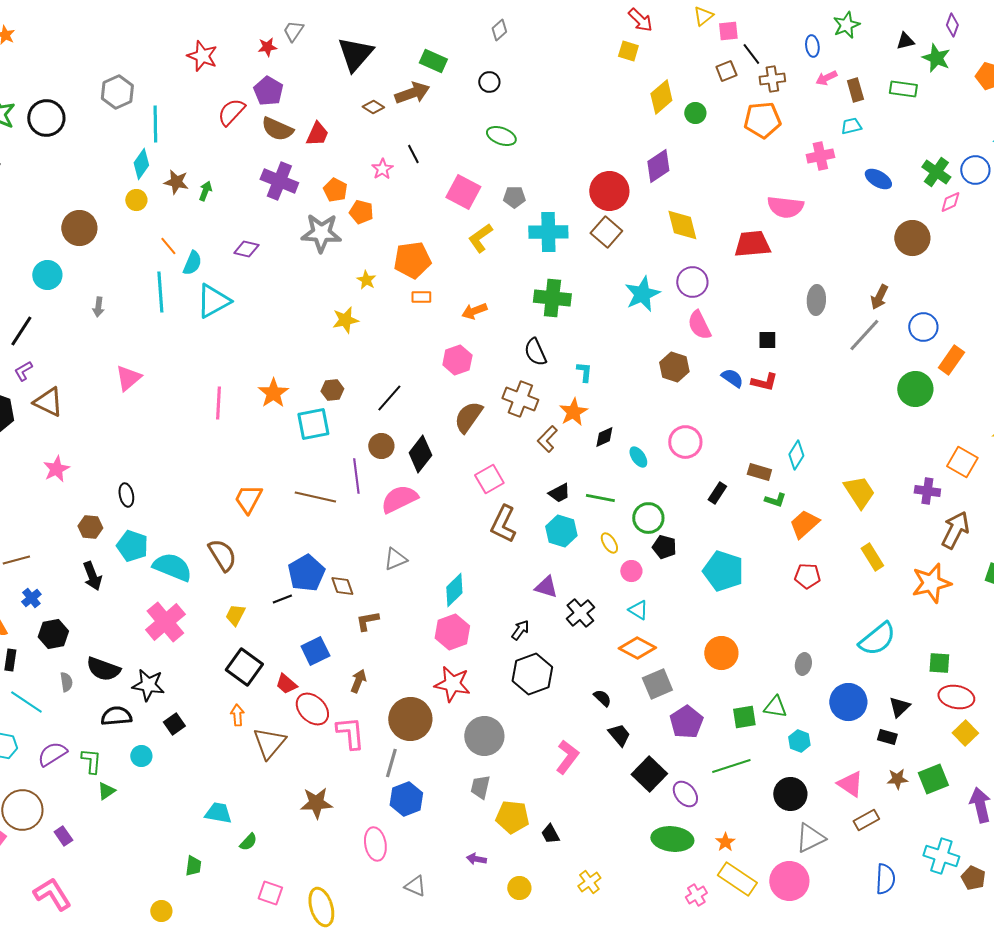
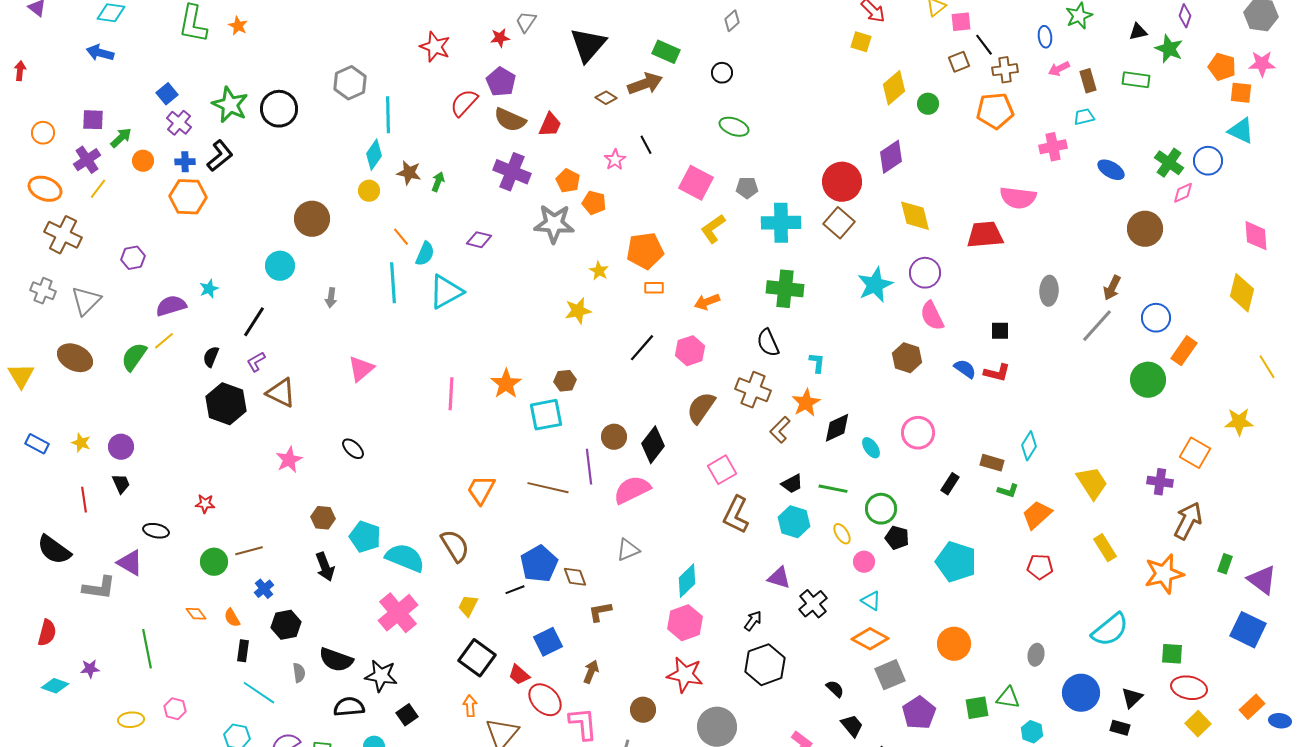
black line: (389, 398) -> (642, 348), moved
black diamond: (604, 437) -> (837, 428), size x1.4
black ellipse: (126, 495) -> (353, 449), moved, turned -35
brown circle: (410, 719) -> (643, 710), size x0.6

